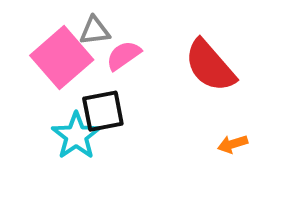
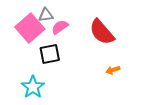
cyan star: (76, 136) -> (33, 87), moved

